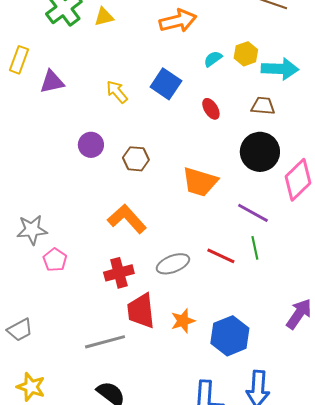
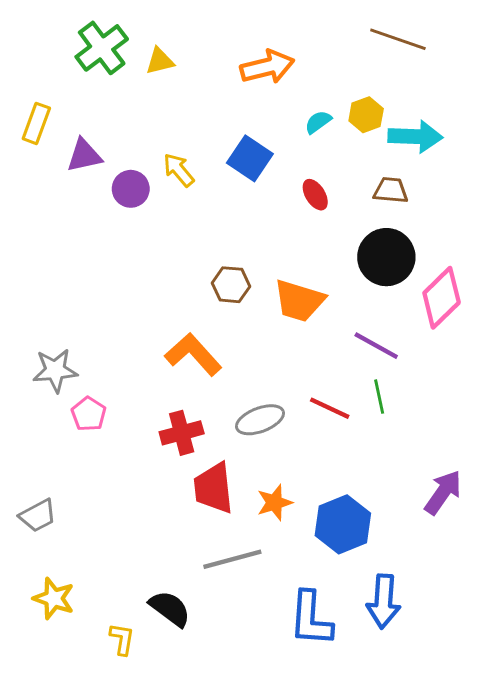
purple circle: (91, 145) -> (131, 189), moved
brown hexagon: (136, 159) -> (231, 285), moved
gray line: (105, 342) -> (232, 559), moved

